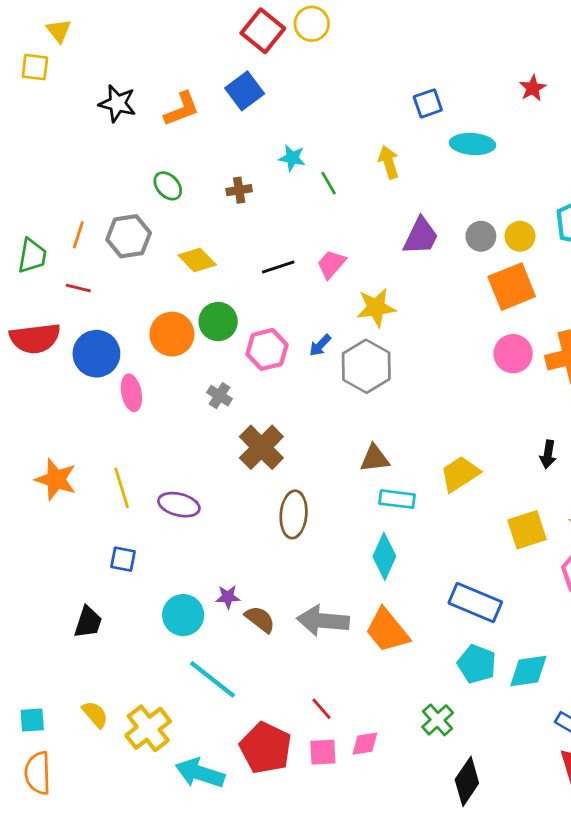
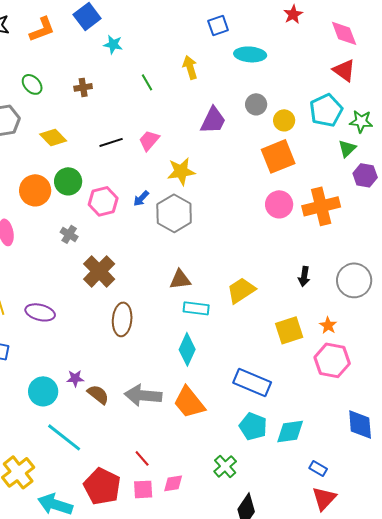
cyan star: (292, 158) -> (113, 44), moved
gray circle: (481, 236) -> (256, 104), moved

